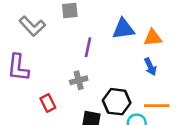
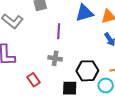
gray cross: (79, 80) -> (55, 58), turned 32

